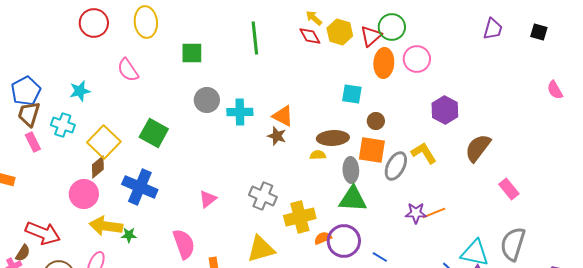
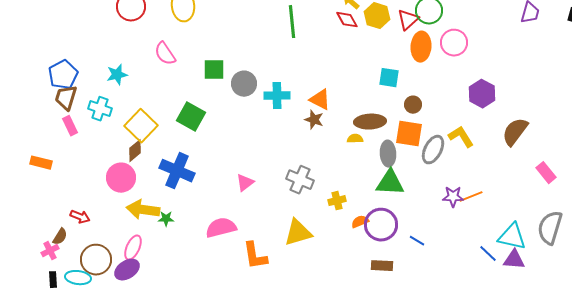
green square: (192, 53) -> (214, 70), moved
yellow cross: (300, 217) -> (337, 201), size x0.6
red arrow: (43, 233) -> (80, 217), size x0.6
pink semicircle: (184, 244) -> (221, 228), turned -84

